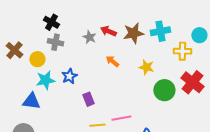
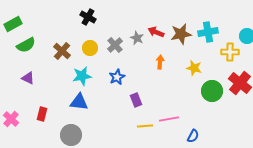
black cross: (51, 22) -> (88, 17), moved
gray cross: (55, 42) -> (115, 45), moved, turned 35
yellow circle: (37, 59) -> (90, 48), moved
orange arrow: (112, 61) -> (160, 62), turned 56
cyan star: (45, 80) -> (82, 76), moved

